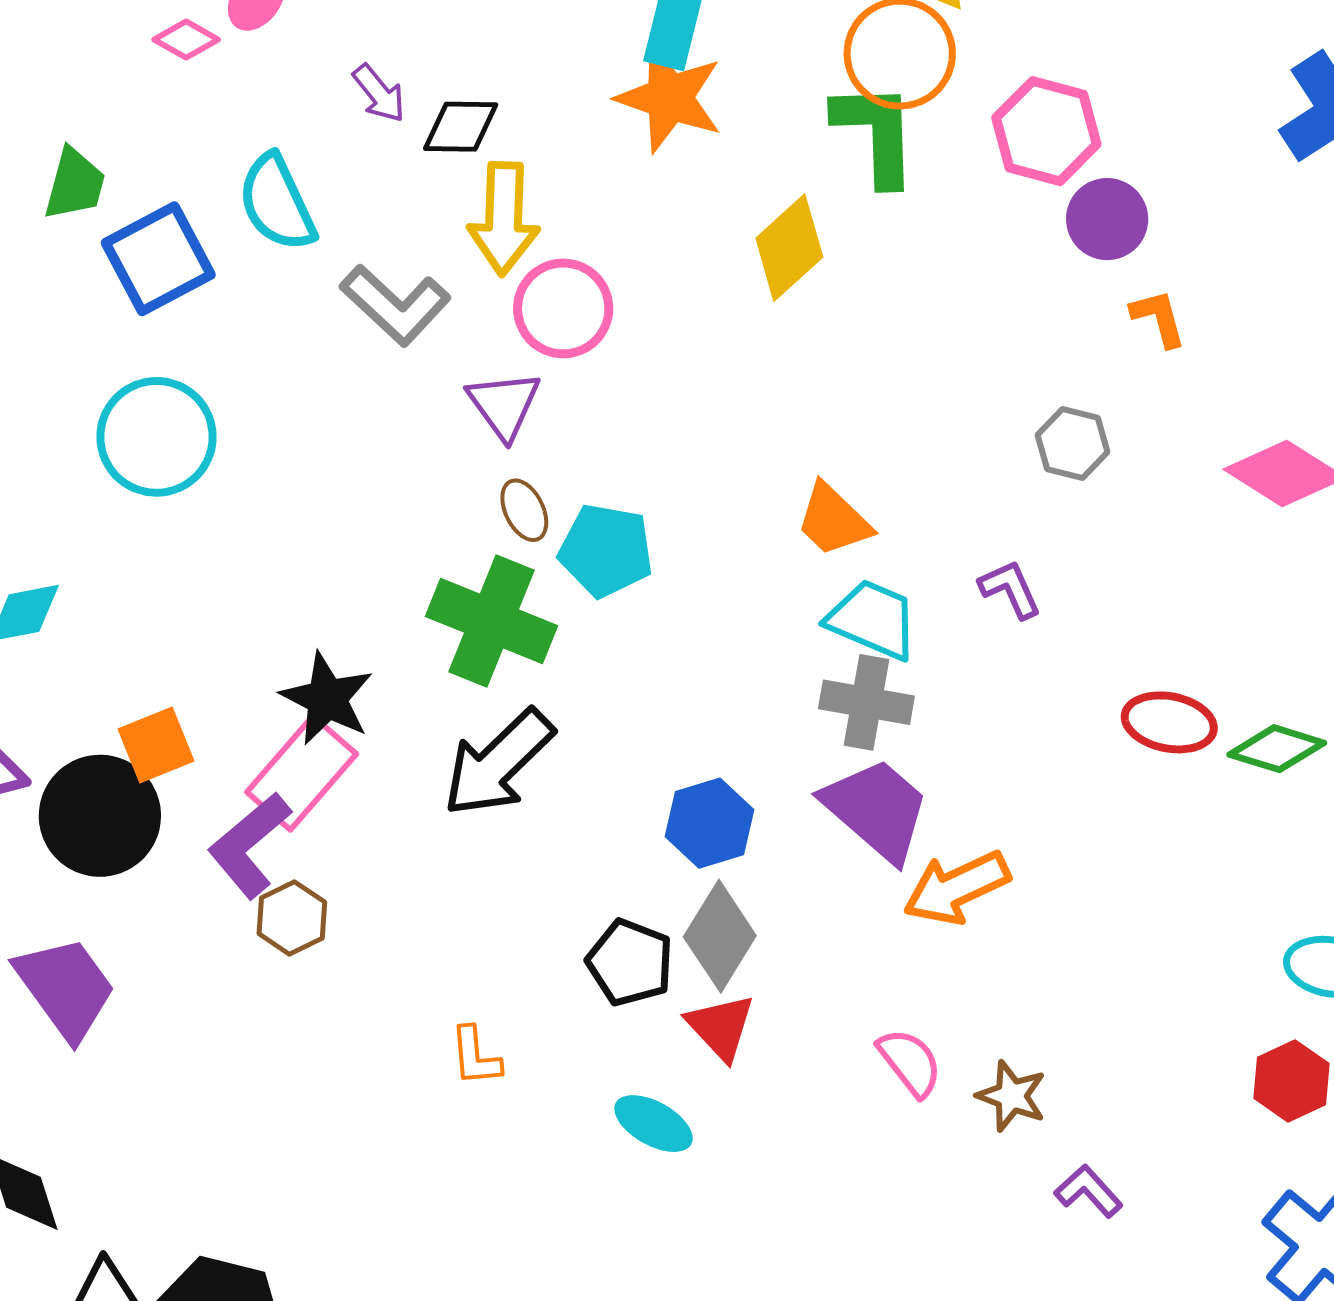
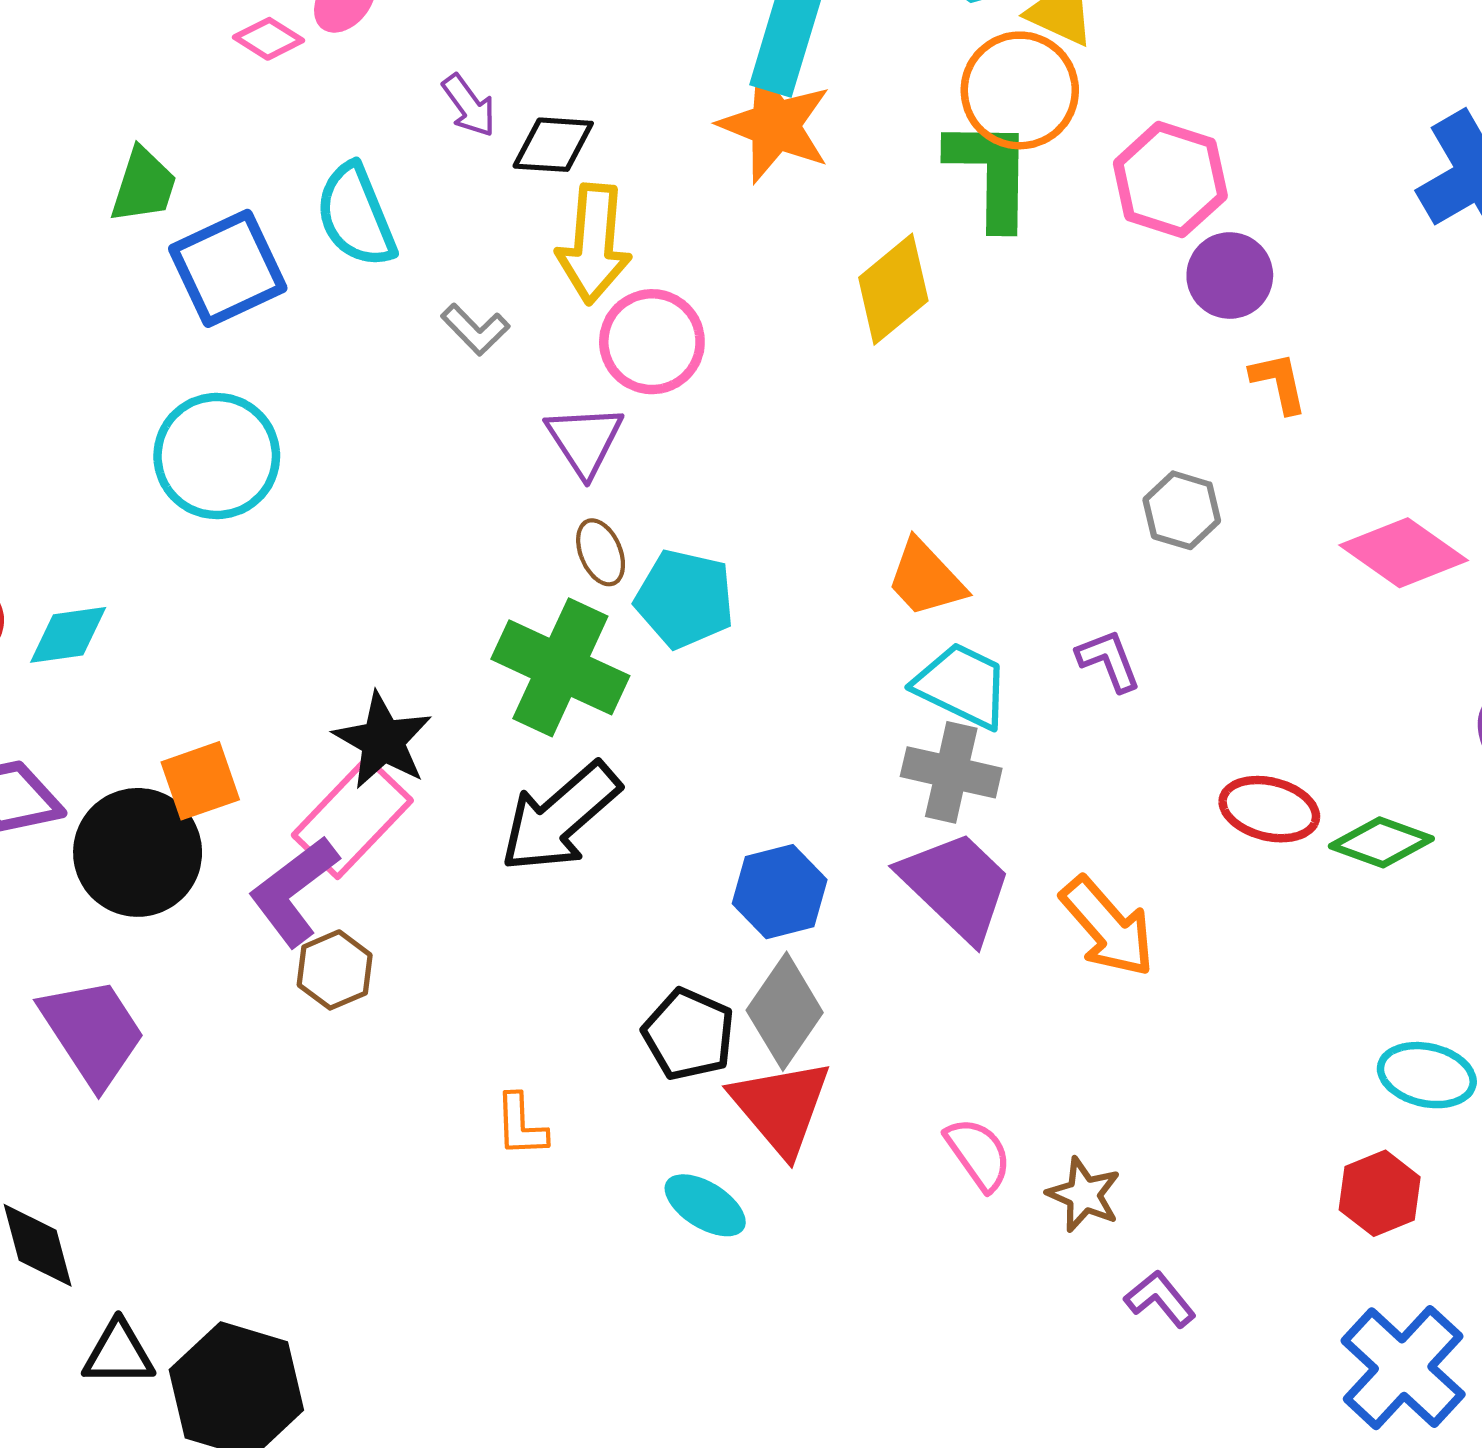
gray L-shape: (395, 305) -> (475, 329), size x0.6
orange arrow: (957, 888) -> (1108, 927), moved, turned -109
red triangle: (721, 1027) -> (781, 1107), size x1.4

